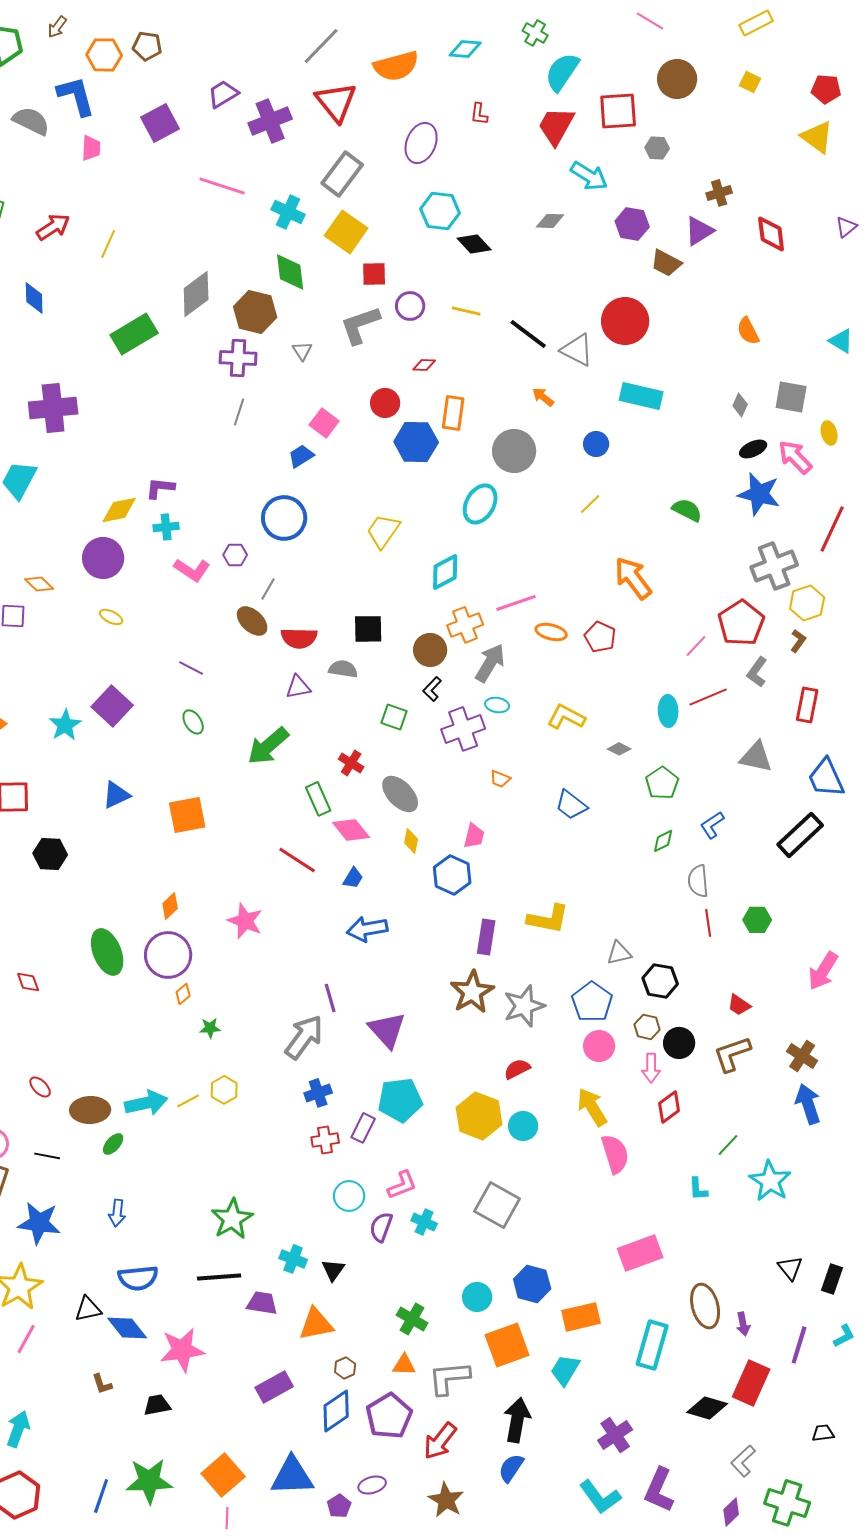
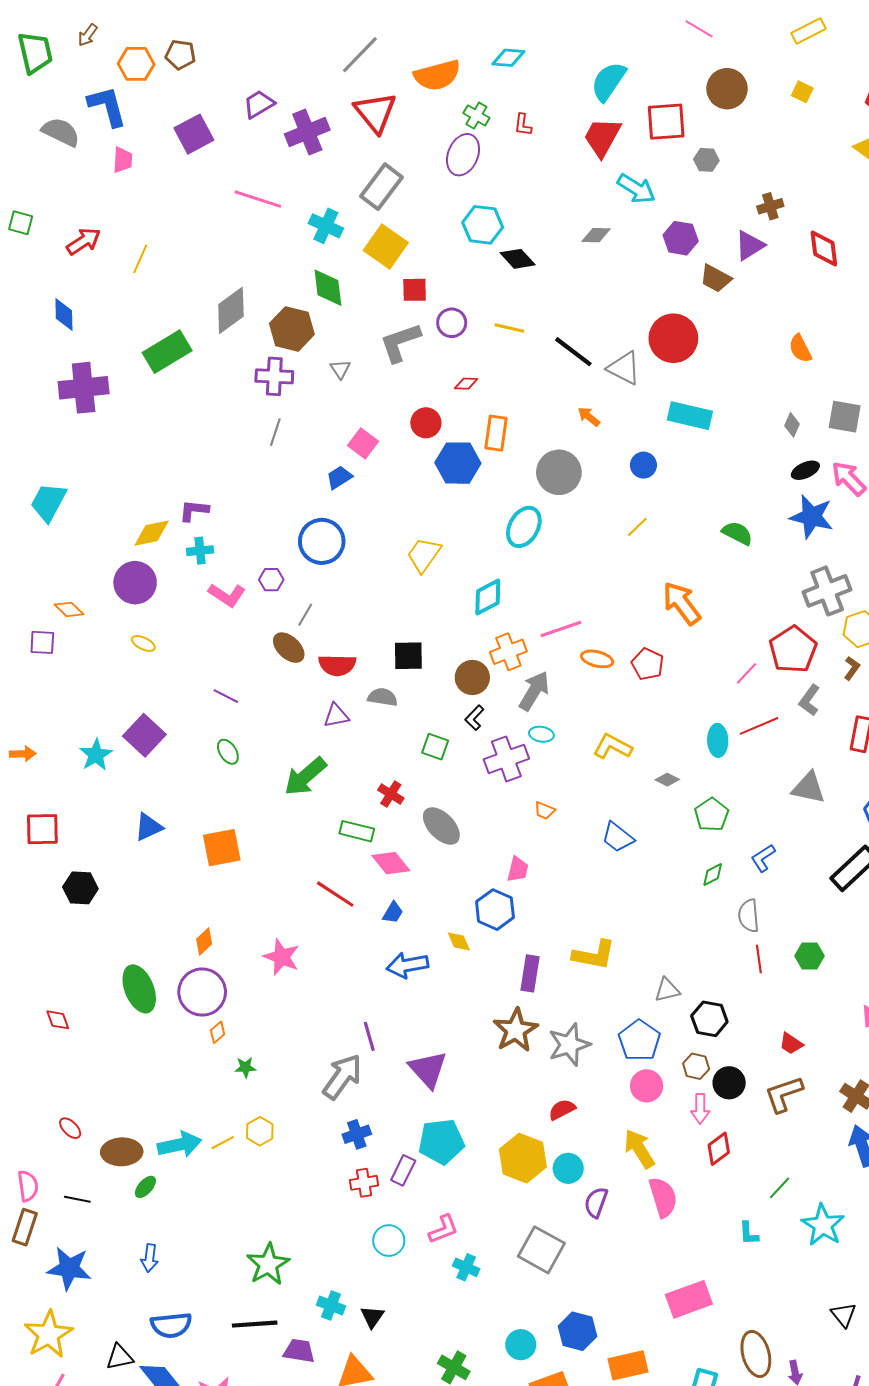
green cross: (535, 33) -> (476, 115), moved
purple cross: (53, 408) -> (84, 388), moved
green rectangle: (318, 799) -> (357, 831), turned -52
yellow diamond: (411, 841) -> (459, 941), moved, turned -35
purple semicircle: (381, 1227) -> (596, 1202), moved

